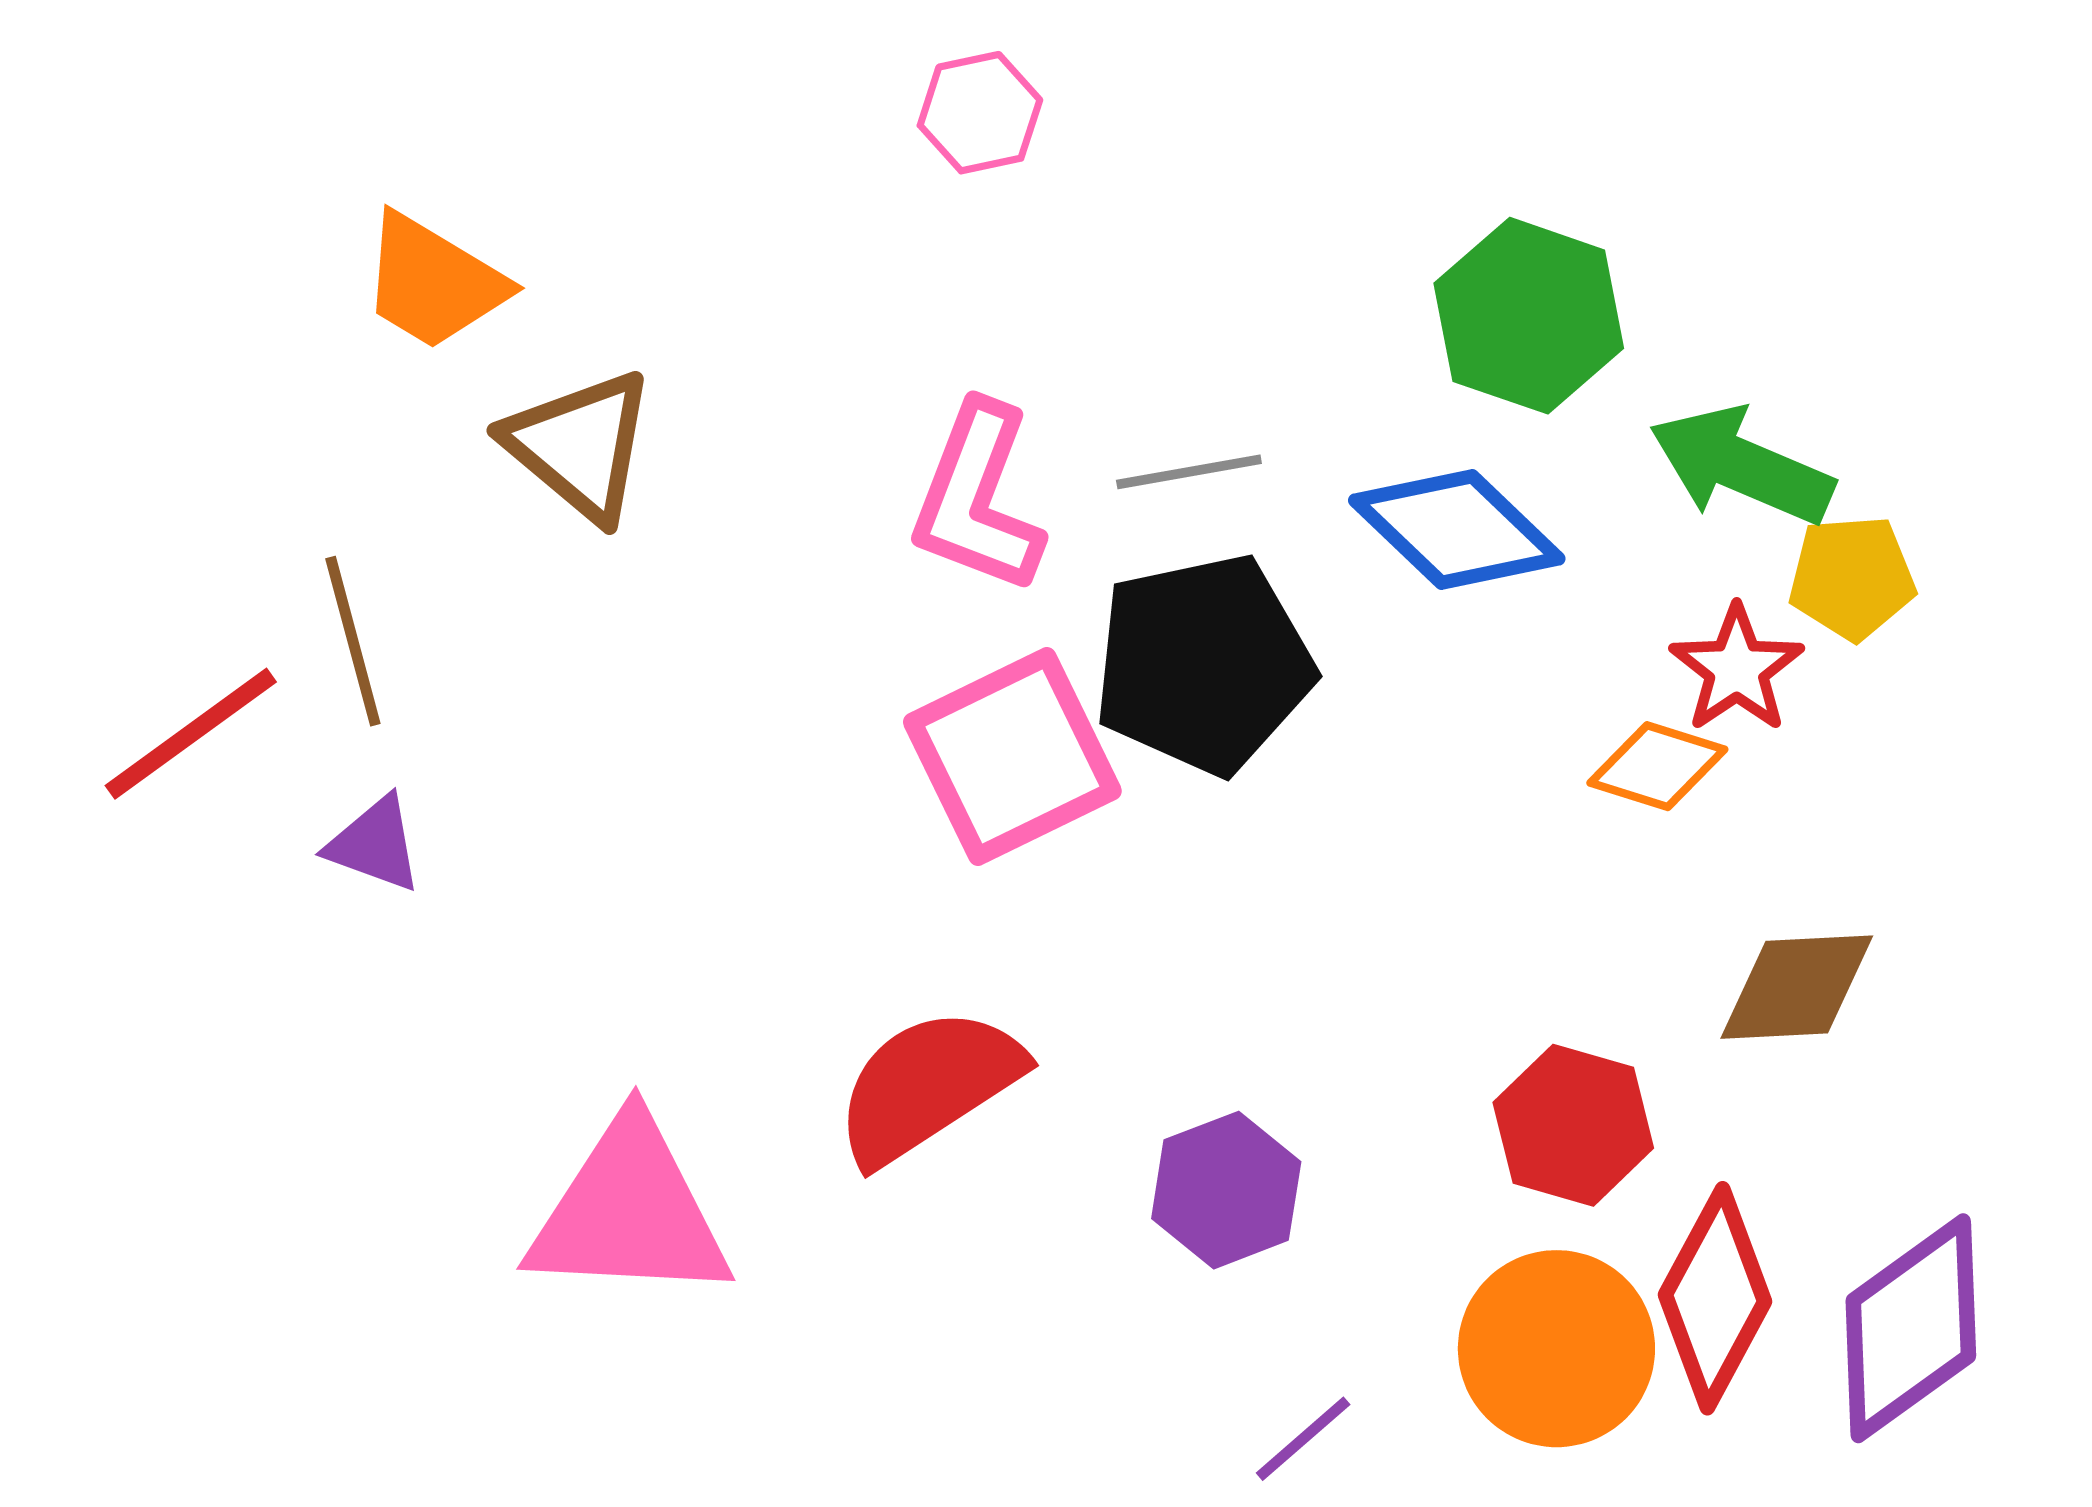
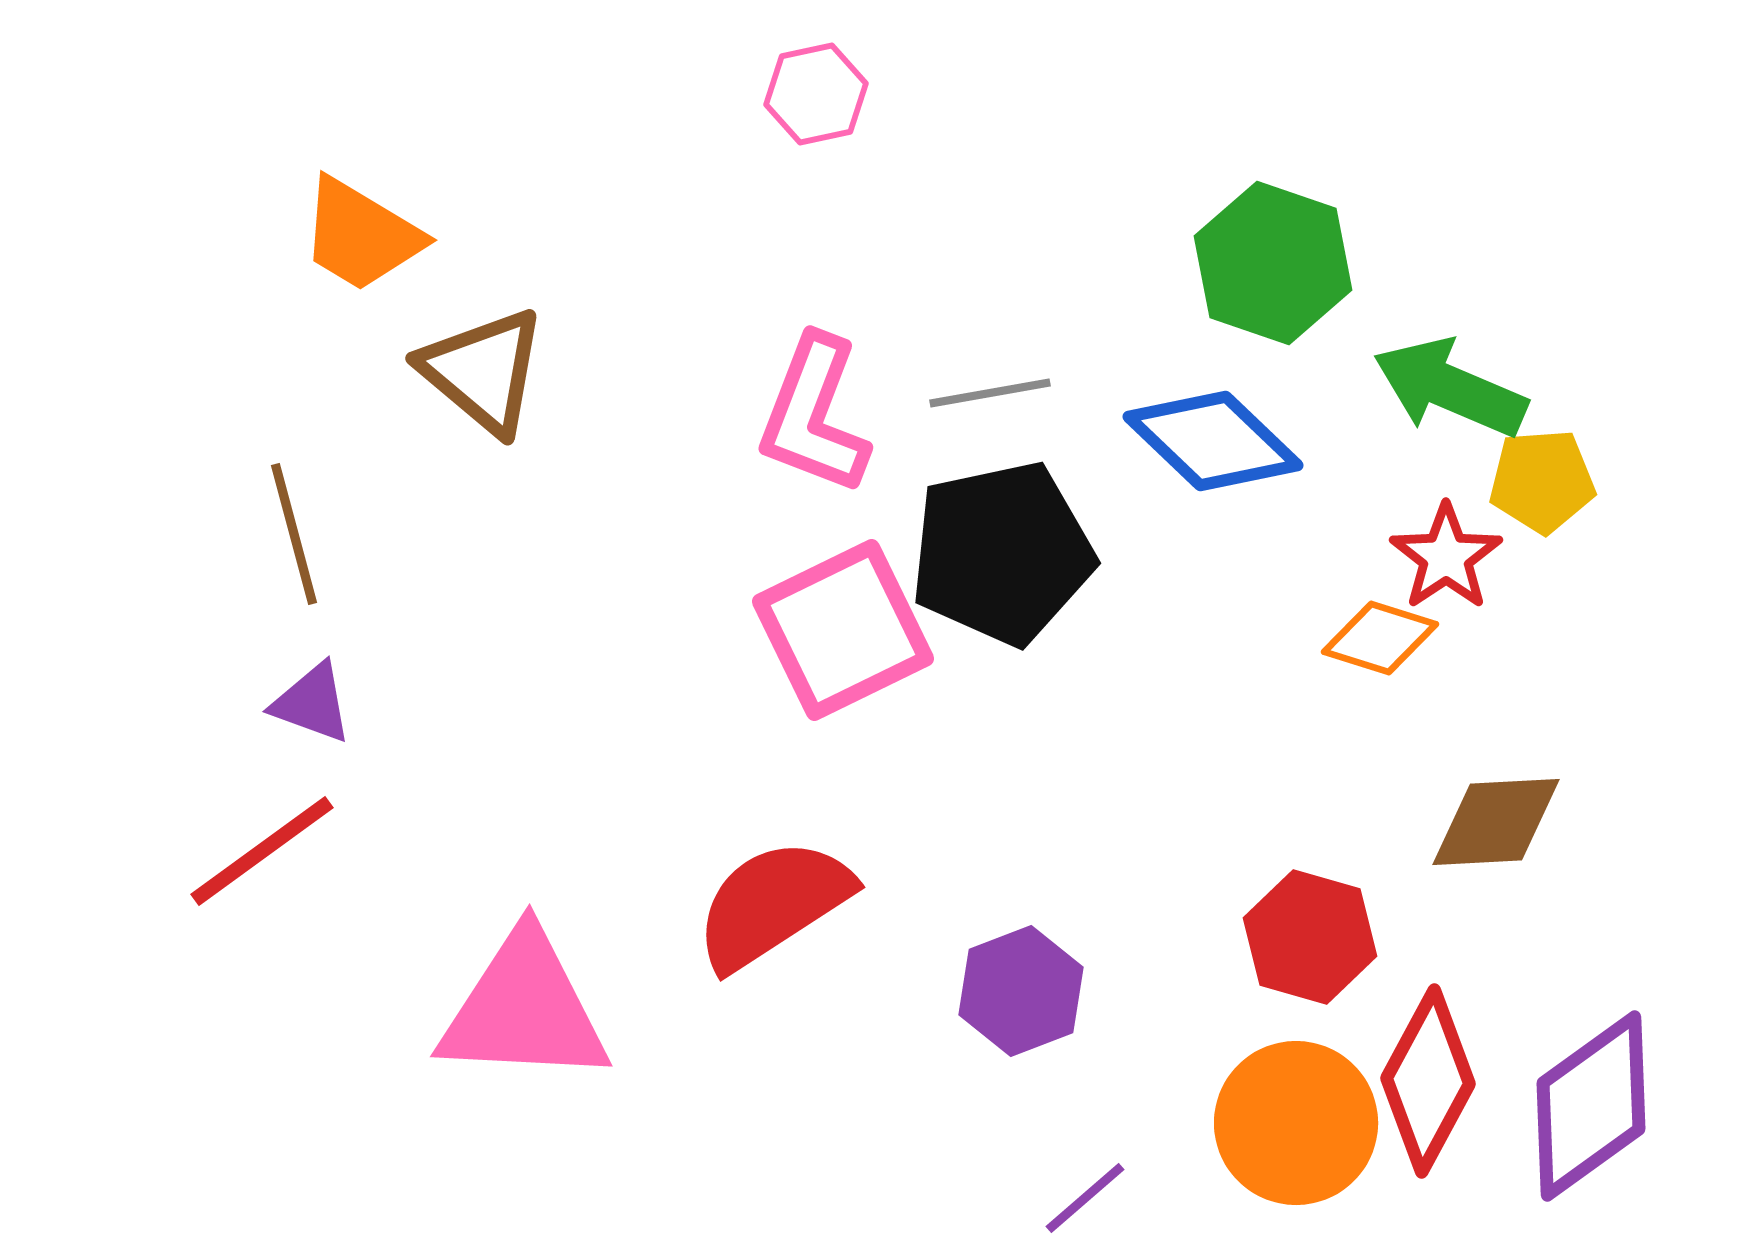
red line: (191, 734) -> (262, 851), moved

